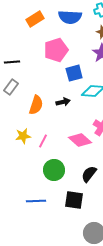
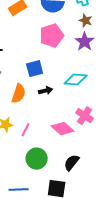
pink pentagon: (56, 50) -> (52, 36), moved
blue square: (74, 73) -> (35, 69), moved

